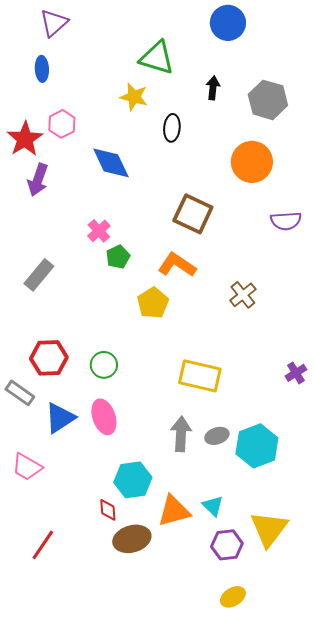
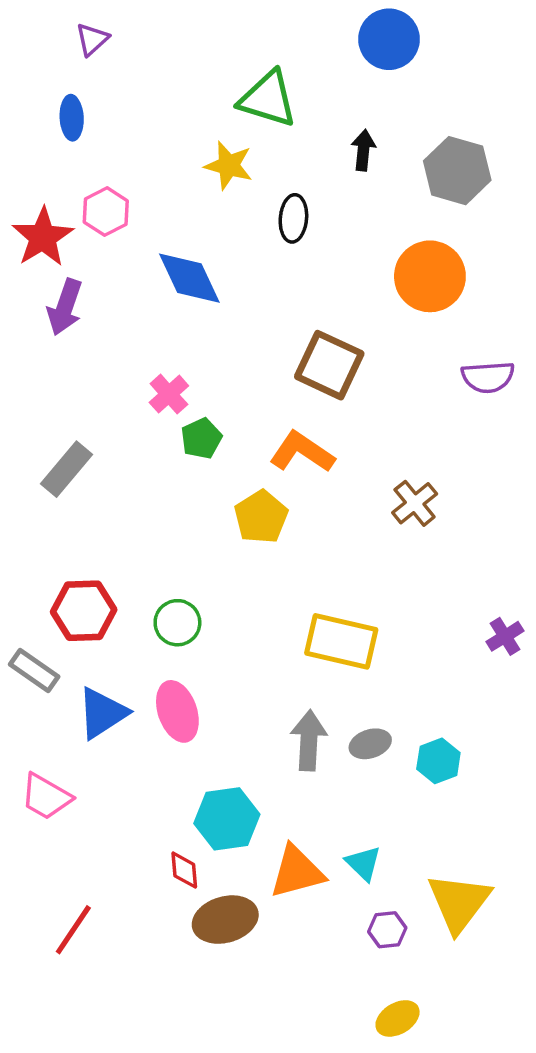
purple triangle: (54, 23) -> (92, 39), size x0.7
cyan hexagon: (257, 446) -> (438, 761), size x0.6
purple hexagon: (227, 545) -> (387, 930), size x0.7

